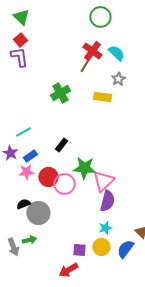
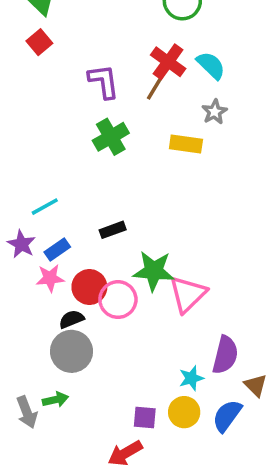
purple L-shape: (19, 57) -> (104, 81), moved
black rectangle: (61, 145) -> (113, 230), turned 32
purple semicircle: (107, 201) -> (225, 355), moved
black semicircle: (23, 204) -> (72, 319), moved

